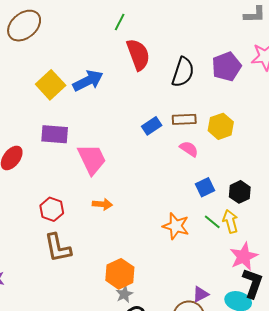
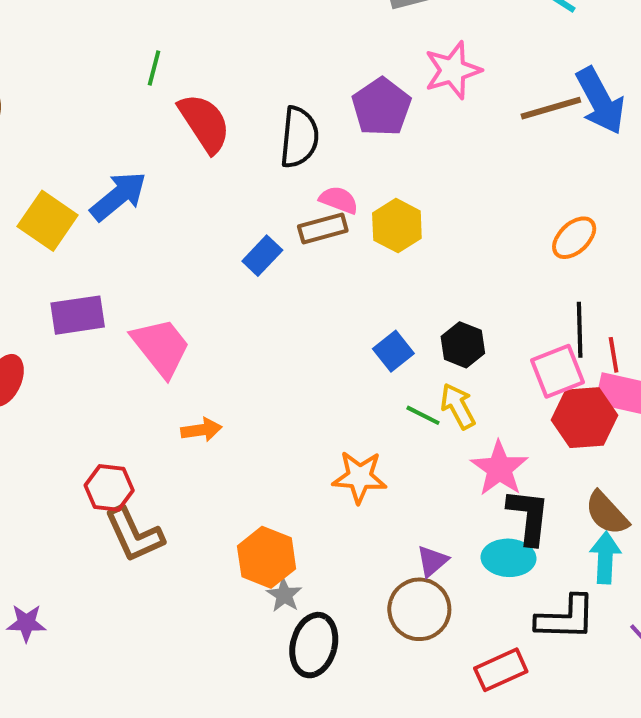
pink semicircle: (189, 149) -> (339, 200), moved
red hexagon: (52, 209) -> (109, 488), moved
orange star: (176, 226) -> (359, 477), moved

